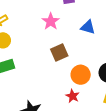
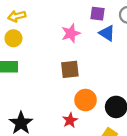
blue triangle: (88, 27) -> (107, 33), moved

